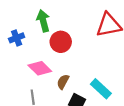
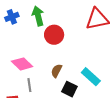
blue cross: (17, 38) -> (12, 17), moved
pink diamond: (40, 68) -> (22, 64), moved

